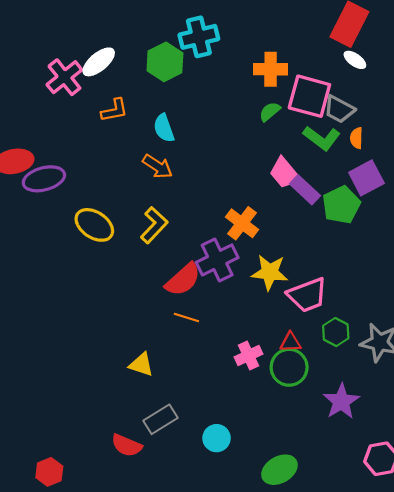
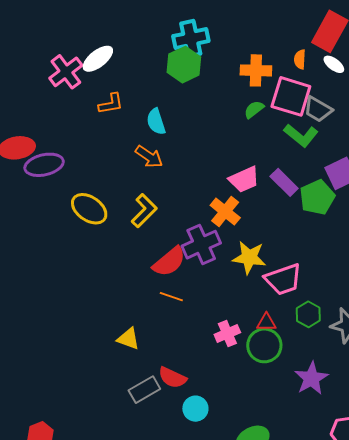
green hexagon: (165, 62) -> (184, 65), moved
orange semicircle: (356, 138) -> (300, 59), moved
pink trapezoid: (285, 173) -> (244, 179), moved, turned -76
red semicircle: (127, 445) -> (172, 378), moved

